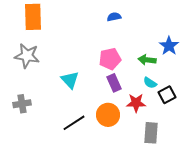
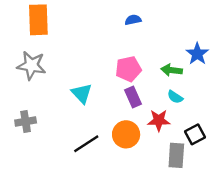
black square: (167, 95) -> (195, 134), moved

